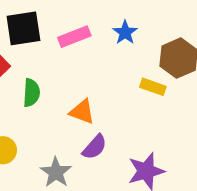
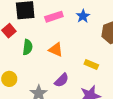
yellow rectangle: (153, 87) -> (91, 65), moved
orange triangle: (82, 112) -> (56, 50), moved

